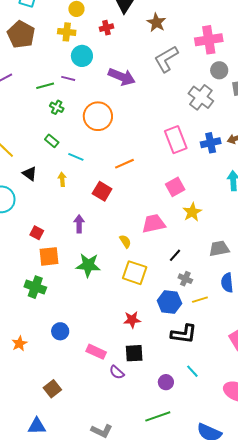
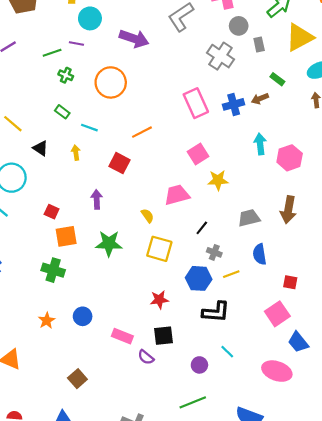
yellow star: (192, 212) -> (218, 180), turned 30
orange star: (19, 344) -> (47, 320), moved

